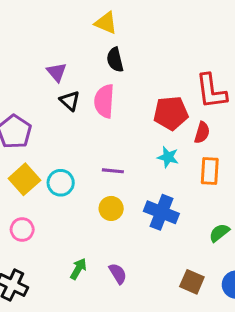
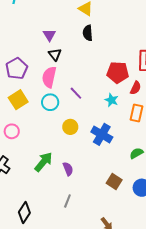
pink semicircle: (104, 101) -> (49, 77), moved
purple line: (113, 171) -> (76, 93), moved, turned 32
cyan circle: (61, 183) -> (50, 102), moved
green arrow: (78, 269) -> (43, 162), size x1.5

